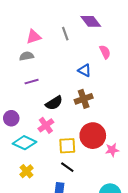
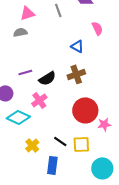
purple line: (32, 82) -> (25, 72), moved
yellow square: (67, 146) -> (81, 144), moved
yellow cross: (26, 171) -> (32, 145), moved

